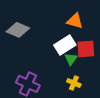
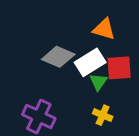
gray diamond: (18, 30) -> (58, 57), moved

